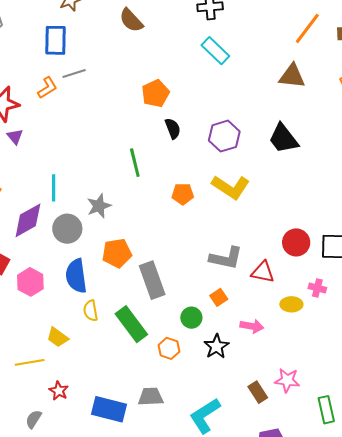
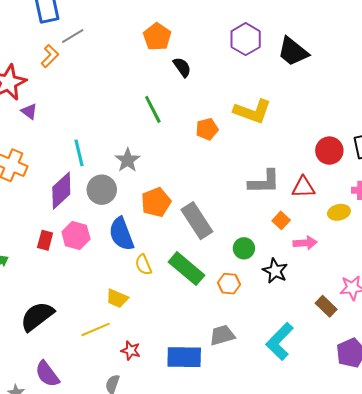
purple hexagon: (224, 136) -> (246, 39), moved
pink hexagon: (30, 282) -> (76, 235), moved
orange square: (219, 297) -> (281, 220), moved

